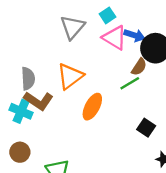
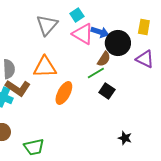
orange triangle: (70, 76) -> (45, 67), turned 35
black square: (146, 128) -> (107, 91), moved

